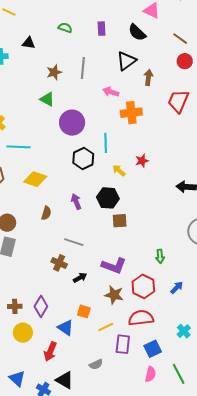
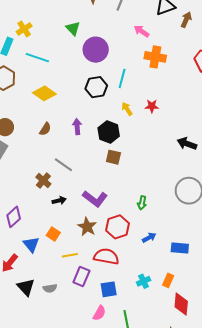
brown arrow: (148, 77) -> (186, 20), moved
green triangle: (47, 99) -> (73, 28), moved
black triangle: (65, 380) -> (26, 287), moved

